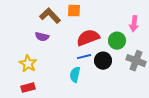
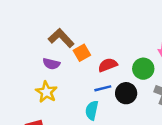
orange square: (74, 11) -> (82, 53), moved, turned -32
red semicircle: (88, 38) -> (108, 65), size x0.7
yellow star: (28, 64) -> (46, 92), moved

